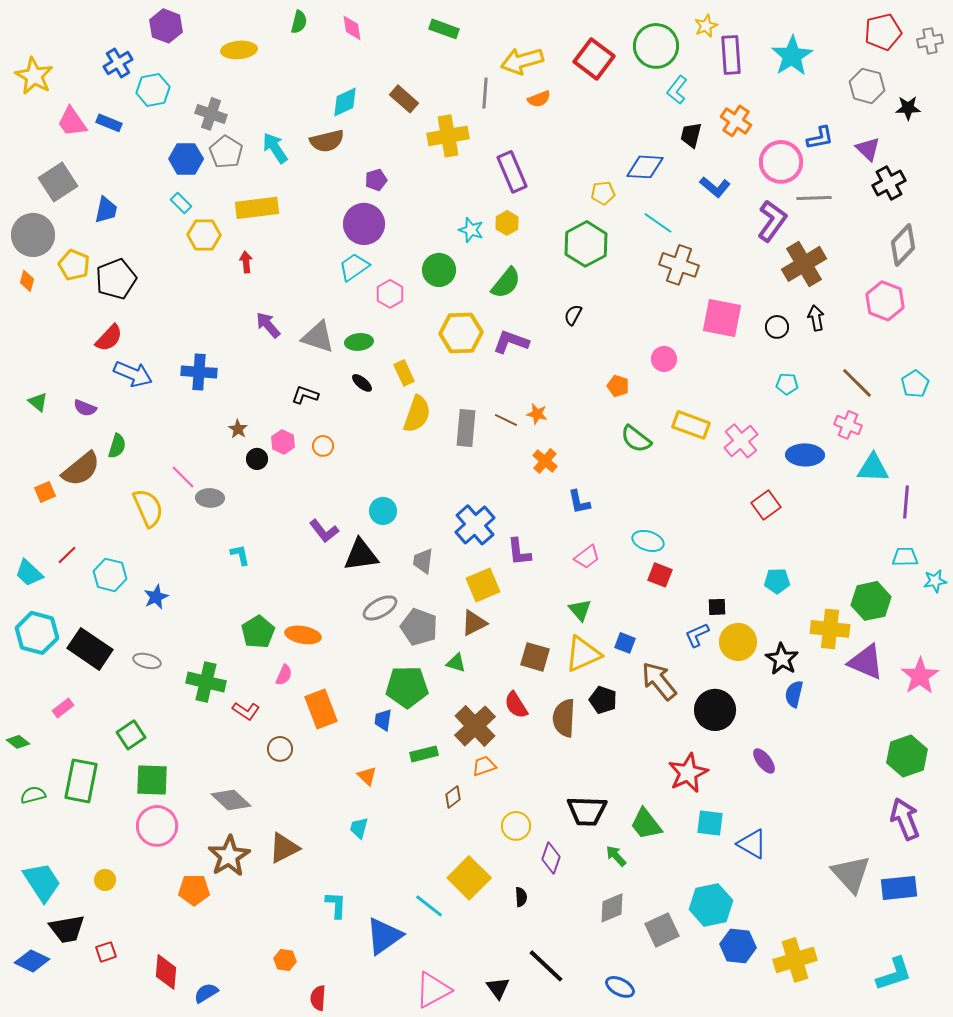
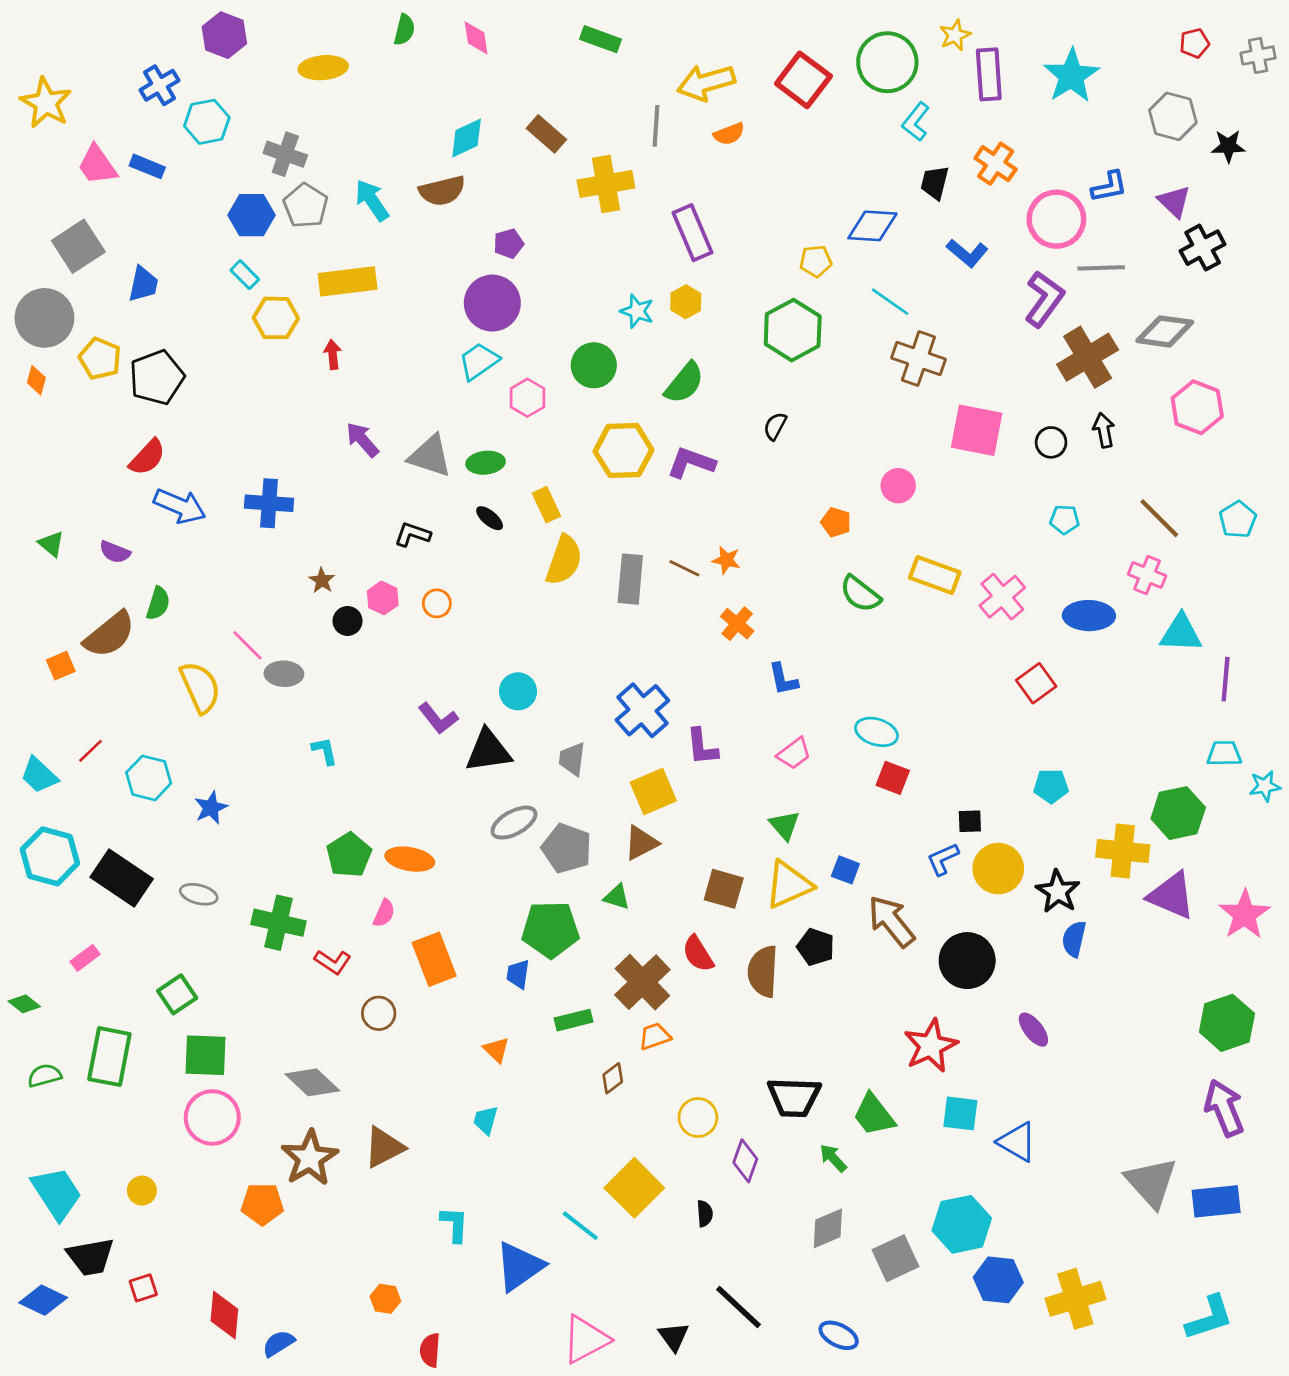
red pentagon: (883, 32) -> (1194, 43), size x0.6
gray diamond: (903, 245) -> (1165, 331), moved, turned 54

